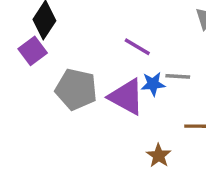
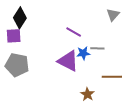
purple square: (33, 51) -> (14, 36), turned 35
gray pentagon: (76, 89) -> (17, 65), moved

